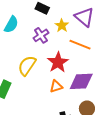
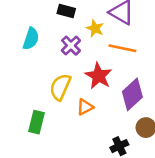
purple diamond: (81, 81) -> (132, 94), turned -30
orange triangle: (56, 86) -> (85, 107), moved

